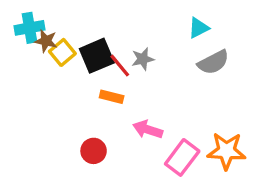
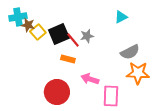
gray semicircle: (213, 62) -> (130, 52), moved
red circle: (94, 151) -> (57, 92), size x1.6
orange star: (226, 151) -> (138, 73), moved
pink rectangle: (182, 157) -> (111, 96), turned -35

